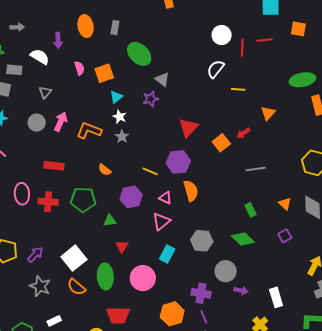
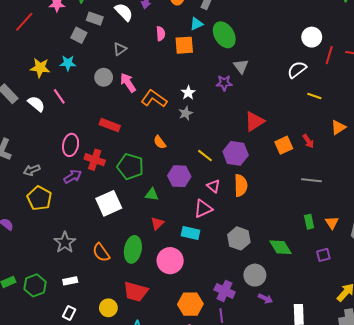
cyan triangle: (116, 97) -> (196, 24), moved
pink arrow: (61, 122) -> (128, 83), turned -72
red arrow: (243, 133) -> (308, 141), turned -104
green rectangle: (250, 210) -> (309, 222), moved
cyan rectangle: (167, 254) -> (190, 233), moved, turned 60
purple arrow: (35, 255) -> (73, 177), moved
white square: (74, 258) -> (109, 203), moved

